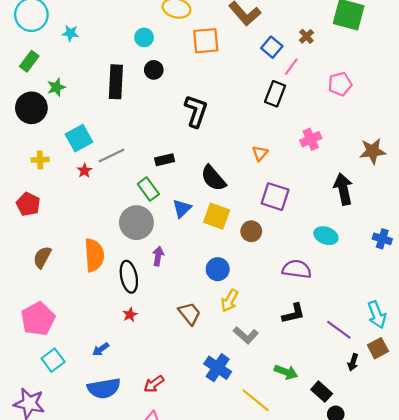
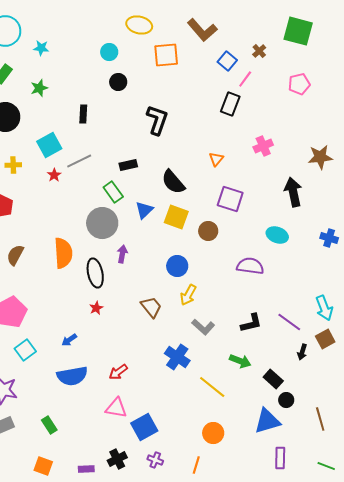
black rectangle: (116, 82) -> (83, 114), moved, size x0.6
pink pentagon: (340, 84) -> (299, 84), moved
green star: (56, 87) -> (39, 88), moved
black L-shape: (293, 314) -> (251, 323), moved

